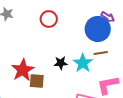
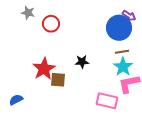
red circle: (49, 19) -> (51, 24), moved
cyan star: (83, 63) -> (123, 67), moved

